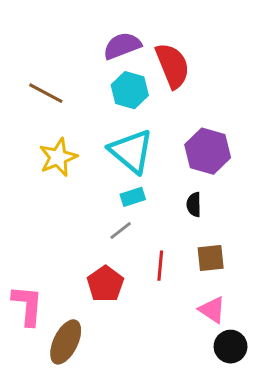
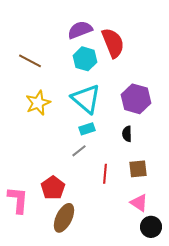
red pentagon: (105, 284) -> (53, 188), moved
brown ellipse: (66, 342) -> (64, 218), moved

